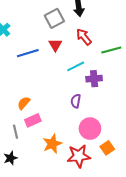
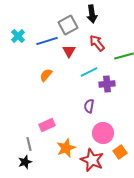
blue line: (28, 53) -> (47, 41), moved
orange semicircle: (24, 103) -> (46, 75), moved
gray line: (16, 132) -> (29, 144), moved
red star: (79, 156) -> (92, 160), turned 30

